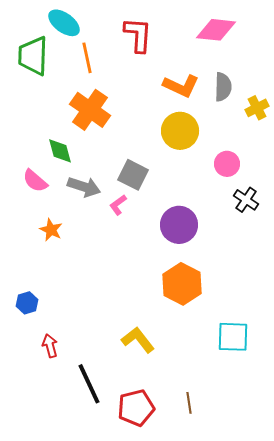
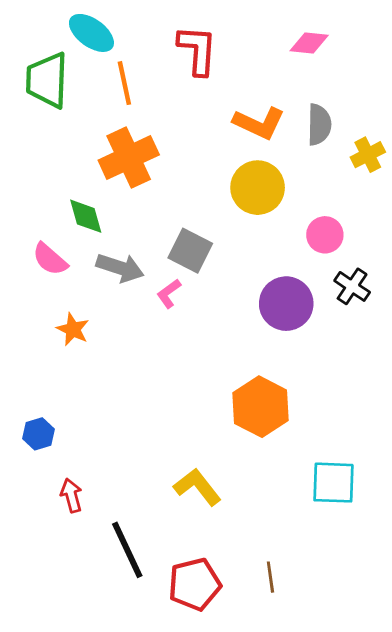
pink diamond: (216, 30) -> (309, 43), size x0.7
orange cross: (90, 110) -> (129, 158), turned 30
purple circle: (179, 225) -> (286, 304), moved

